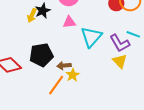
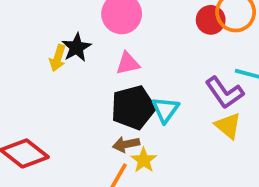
cyan triangle: (91, 37) -> (165, 110), moved, size x0.7
black pentagon: (41, 55) -> (133, 108), moved

